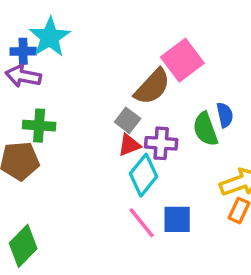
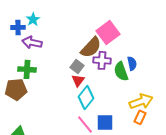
cyan star: (50, 37) -> (33, 19), size x0.6
purple arrow: (23, 76) -> (32, 42), moved
purple cross: (161, 143) -> (102, 60), moved
red triangle: (129, 145) -> (78, 80), turned -32

